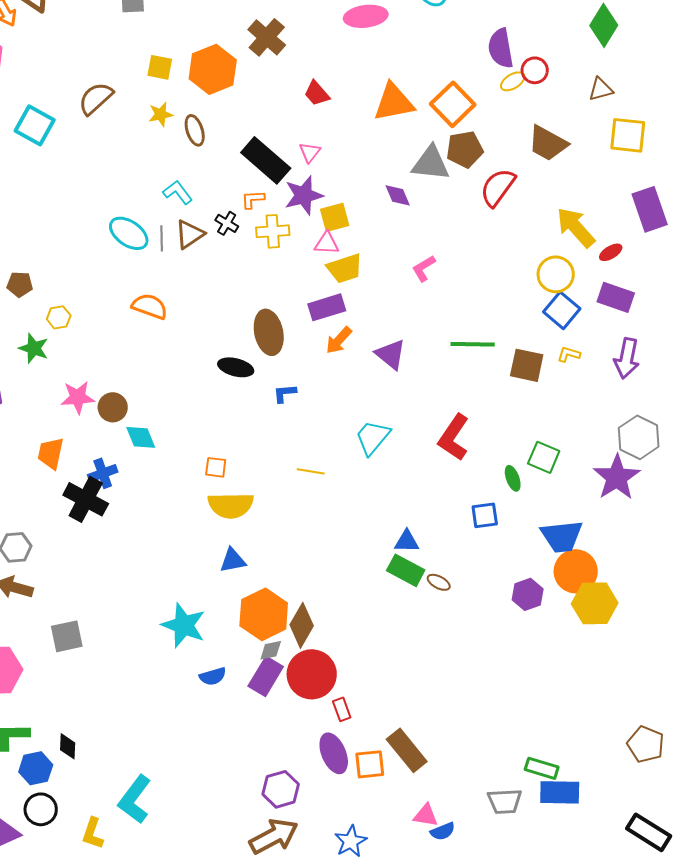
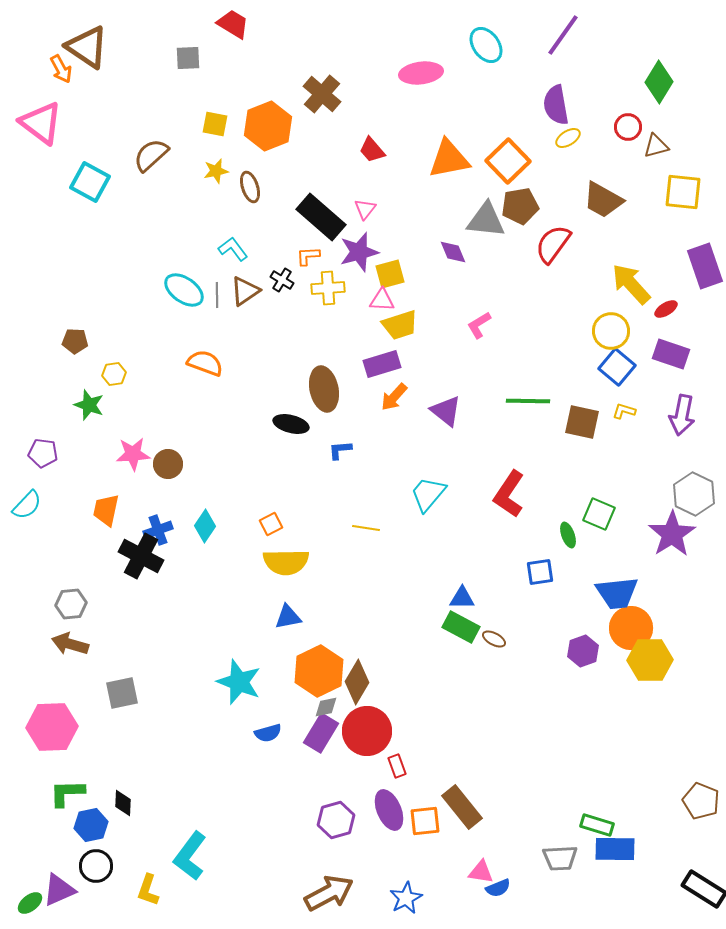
red circle: (535, 70) -> (628, 127), moved
cyan diamond: (141, 437) -> (205, 526), moved, turned 56
orange square: (216, 467) -> (271, 524), turned -35
purple hexagon: (281, 789) -> (336, 820), moved

